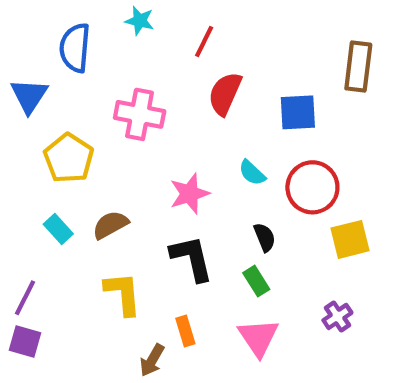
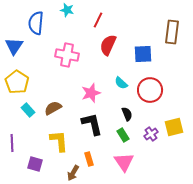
yellow pentagon: (69, 158) -> (17, 82), moved
yellow square: (350, 239) -> (174, 127), moved
purple line: (25, 298) -> (12, 143), turned -30
purple cross: (337, 316) -> (151, 134), moved
purple square: (25, 341) -> (35, 164), moved

